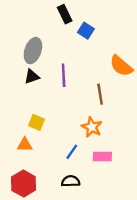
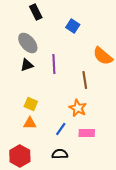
black rectangle: (65, 14) -> (36, 12), moved
gray ellipse: (33, 51) -> (28, 43), turned -60
orange triangle: (25, 145) -> (30, 123), moved

